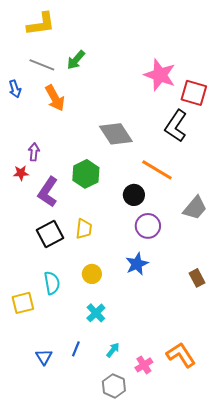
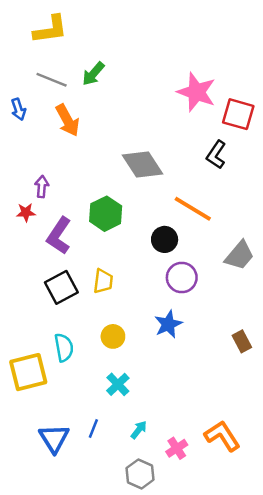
black L-shape: (176, 126) -> (216, 155), size x0.7
yellow square: (23, 303) -> (28, 372), size x1.4
blue triangle: (44, 357) -> (54, 438), size x1.5

